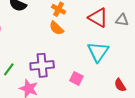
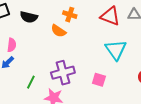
orange semicircle: (56, 28) -> (58, 31), moved

